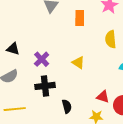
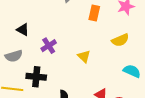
yellow semicircle: (111, 39) -> (120, 40), turned -120
black cross: (45, 86) -> (36, 77), moved

